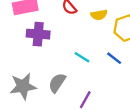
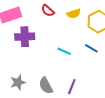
gray semicircle: (57, 83) -> (46, 86), moved, turned -54
gray star: (23, 86) -> (18, 82), size x0.7

